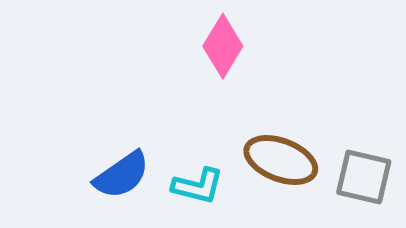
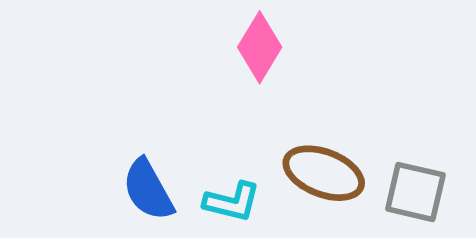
blue semicircle: (122, 175) -> (148, 190), turned 96

